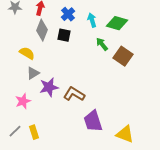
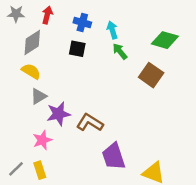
blue cross: (68, 14) -> (82, 23), turned -32
green diamond: (117, 23) -> (165, 40), moved
gray diamond: (42, 30) -> (32, 43), moved, turned 35
green arrow: (102, 44) -> (120, 51), moved
pink star: (23, 101) -> (42, 140), moved

